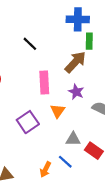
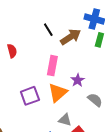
brown arrow: (75, 62) -> (71, 37), moved
orange triangle: (58, 111) -> (58, 93), size x1.5

